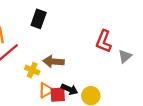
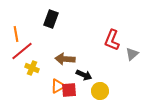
yellow cross: (32, 70) -> (32, 68), moved
black arrow: (69, 89) -> (84, 75), moved

